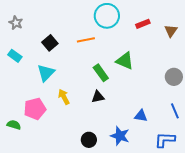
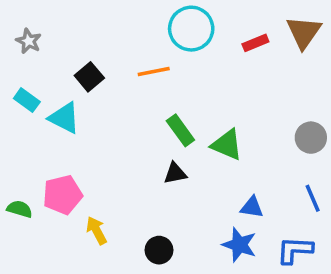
brown triangle: (171, 31) -> (304, 32), moved, size x1.5
green triangle: (125, 61) -> (227, 145), moved
cyan triangle: (46, 73) -> (64, 118), moved, turned -48
yellow arrow: (64, 97) -> (96, 230), moved
green semicircle: (14, 125) -> (20, 209), moved
blue star: (120, 136) -> (239, 245), moved

